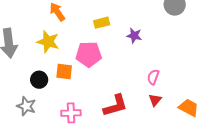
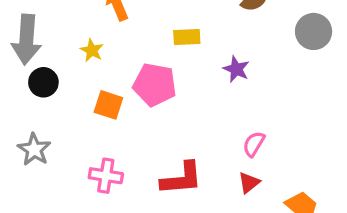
yellow star: (48, 42) -> (92, 50), size x0.6
black circle: (39, 80) -> (43, 82), moved

